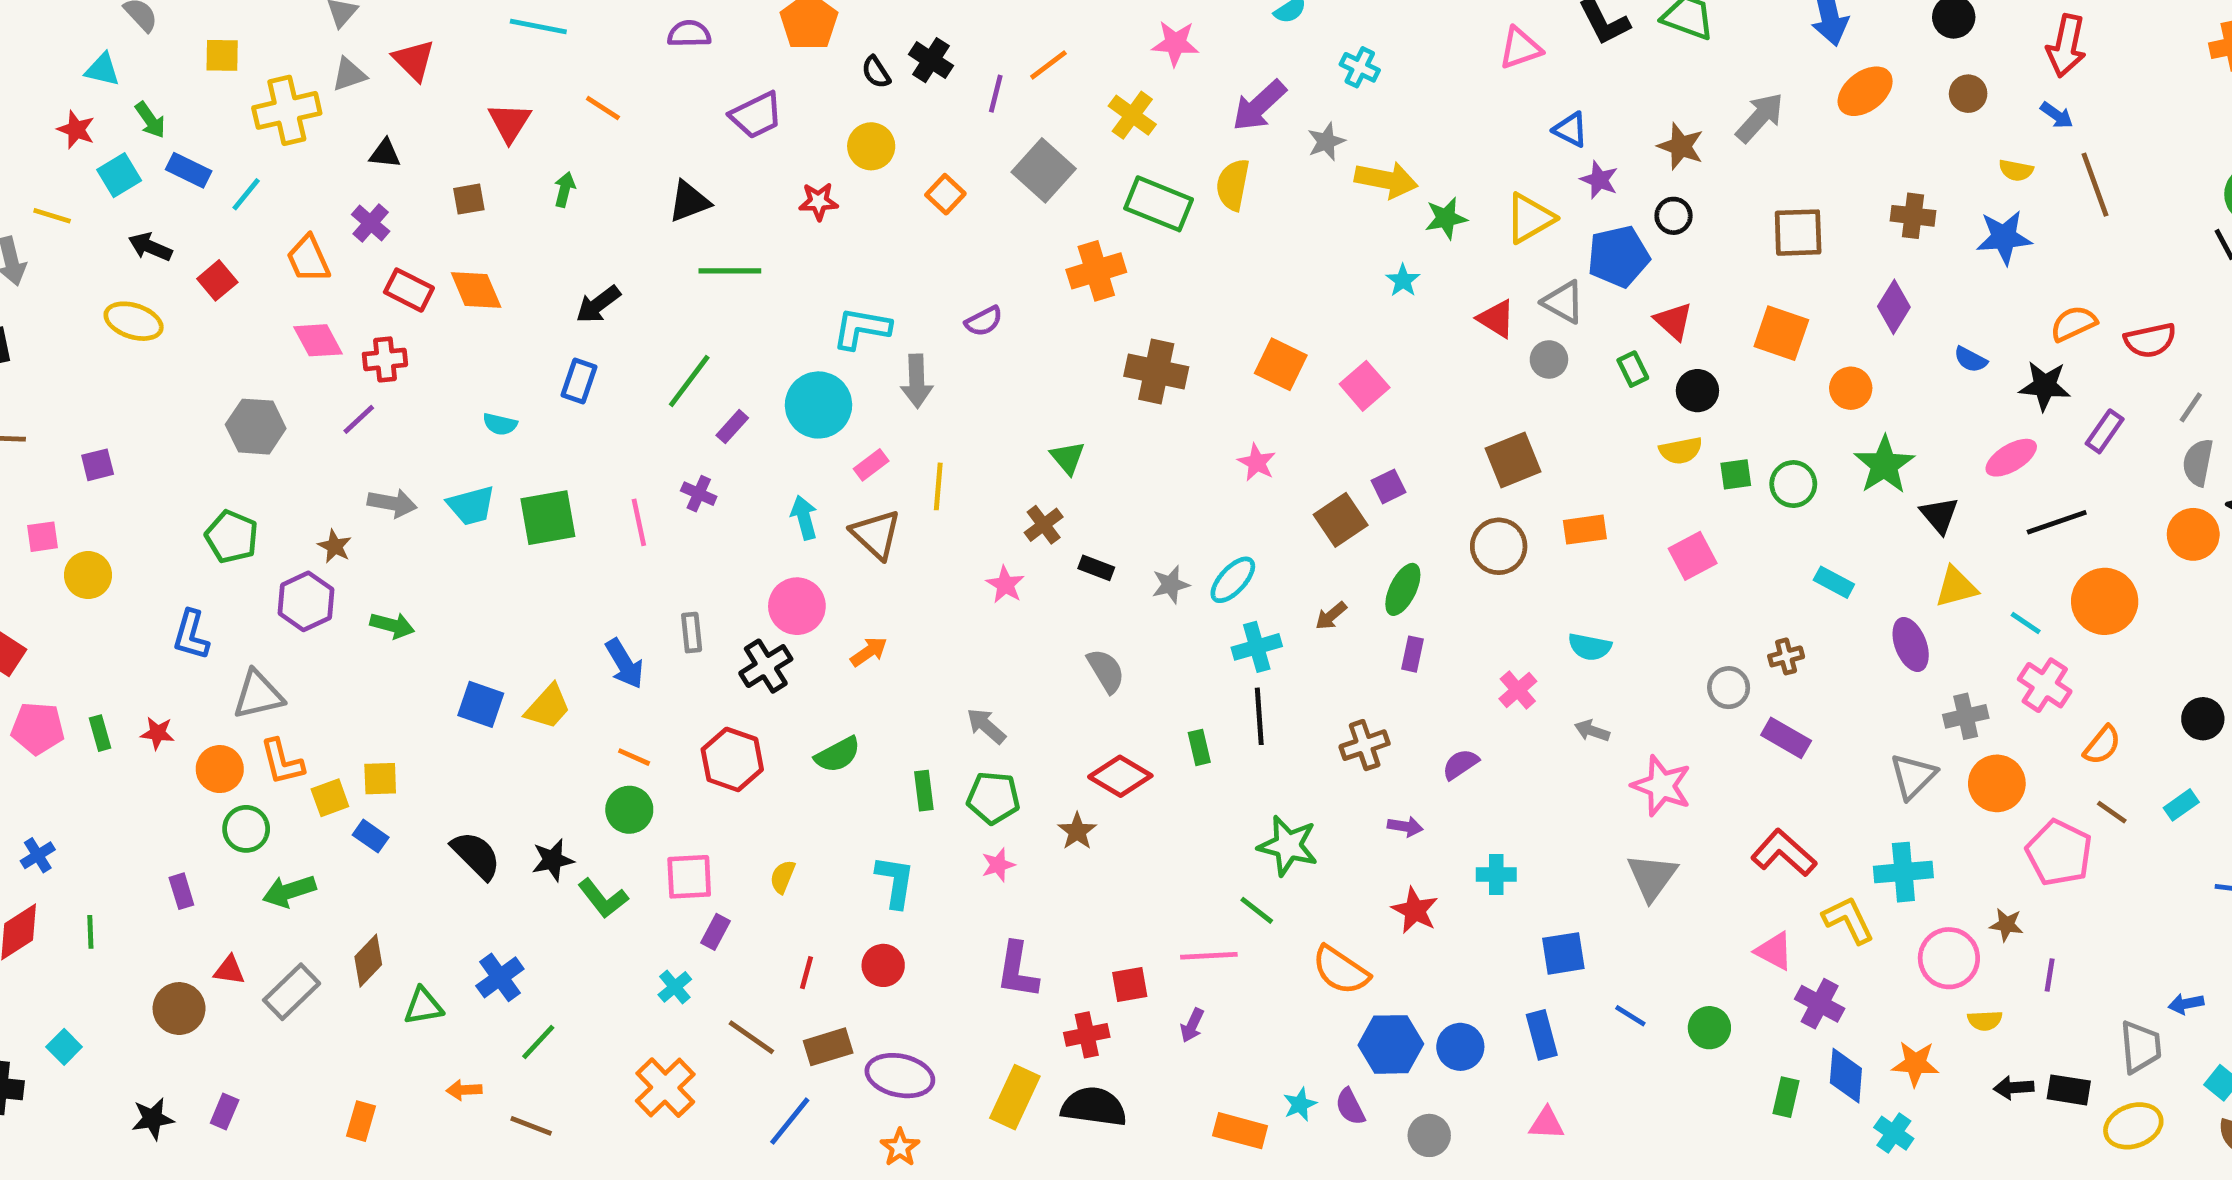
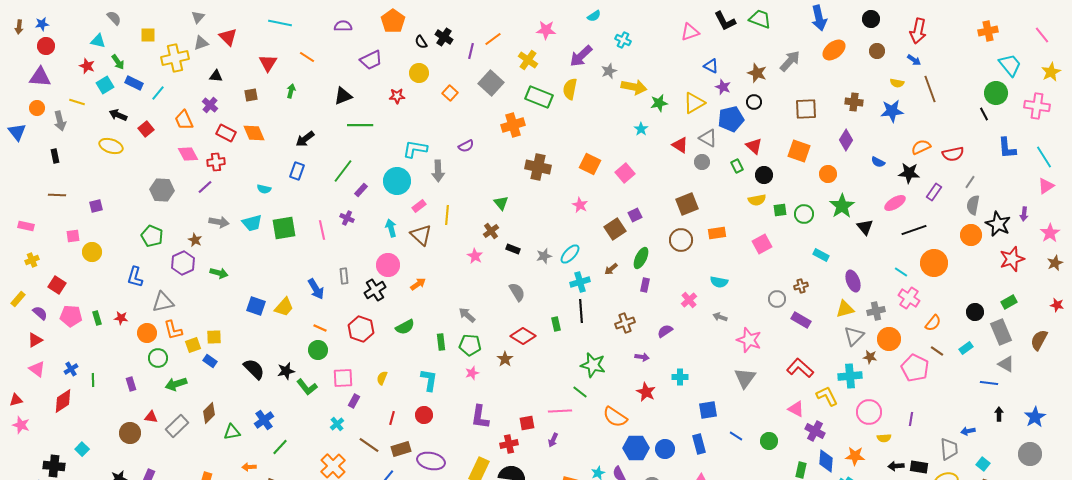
yellow triangle: (1956, 587) -> (845, 309), moved
brown star: (2006, 925) -> (870, 357), moved
green line: (90, 932) -> (93, 380), moved

